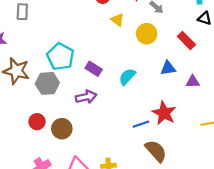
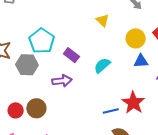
yellow triangle: (117, 20) -> (103, 20), moved
yellow circle: (147, 34) -> (136, 38), moved
red circle: (37, 122) -> (16, 110), moved

